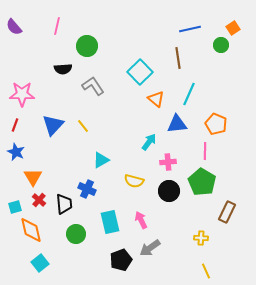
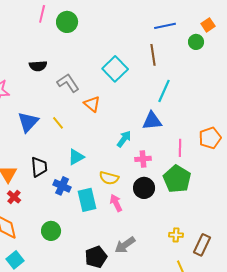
pink line: (57, 26) -> (42, 14), moved
green circle: (87, 46) -> (67, 22), moved
orange triangle: (156, 99) -> (92, 104), moved
orange pentagon: (216, 124) -> (210, 138), moved, turned 30
black trapezoid: (64, 204) -> (39, 167), moved
brown rectangle: (227, 212) -> (202, 245), moved
pink arrow: (141, 220) -> (116, 203), moved
cyan rectangle: (110, 222) -> (87, 200), moved

